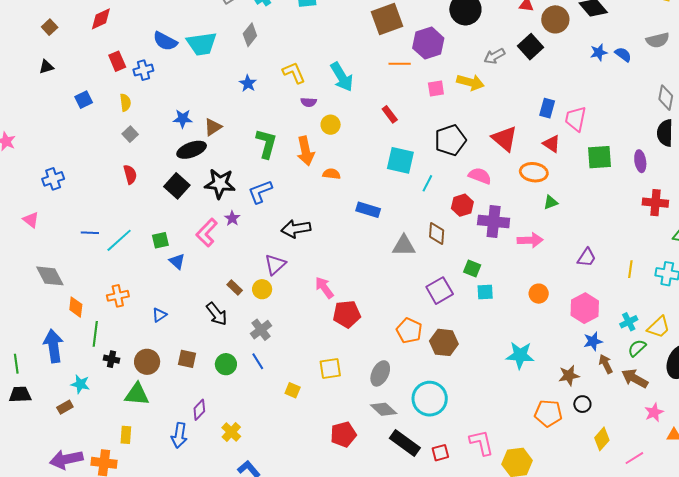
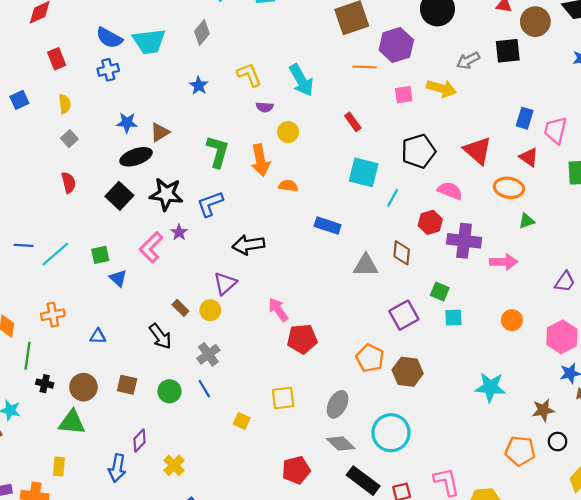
black square: (531, 47) -> (508, 51), turned 35
blue cross: (143, 70) -> (108, 70), moved
blue triangle: (159, 315) -> (98, 336), turned 35

